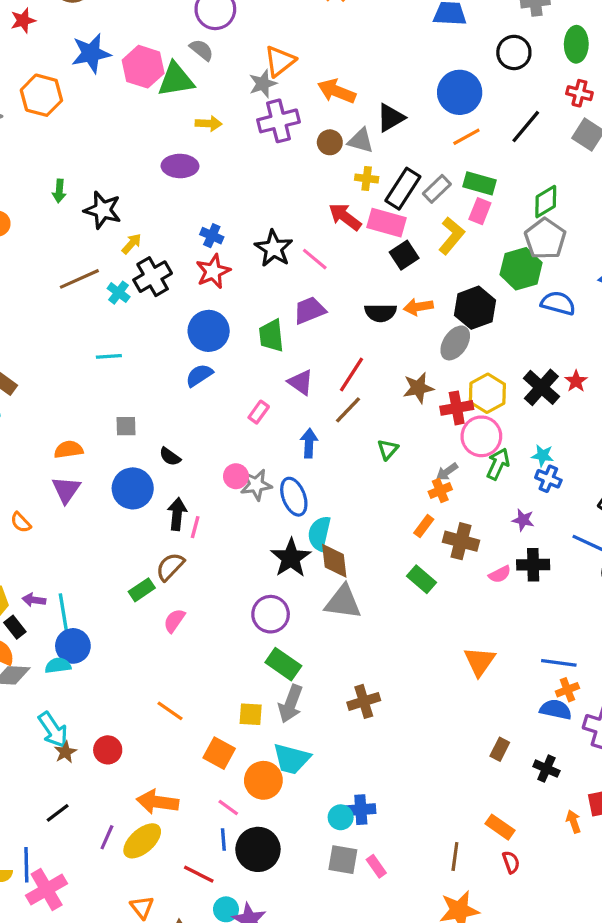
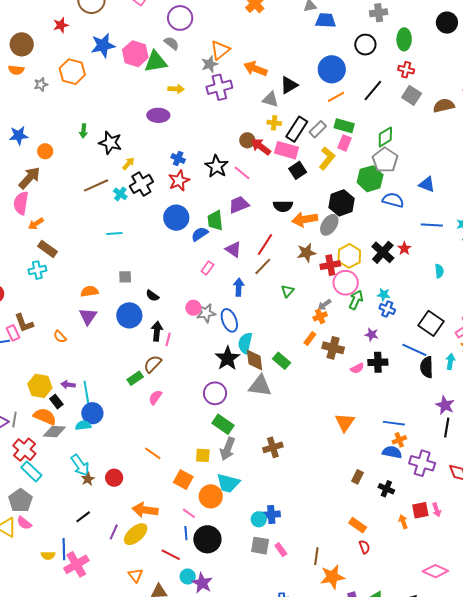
brown circle: (330, 142) -> (247, 140), moved
orange arrow: (418, 307) -> (305, 219), moved, size x1.4
blue semicircle: (199, 375) -> (200, 234), moved
green rectangle: (421, 579) -> (282, 361), moved
brown line: (455, 856) -> (316, 556), moved

